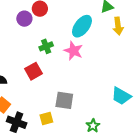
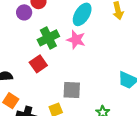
green cross: (46, 46) -> (48, 38), size x1.5

